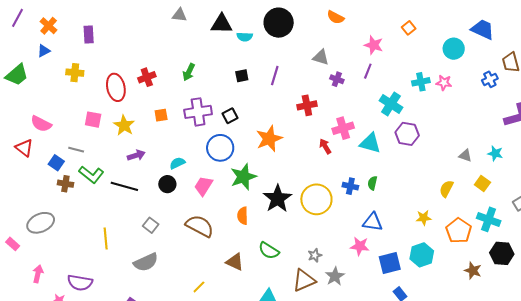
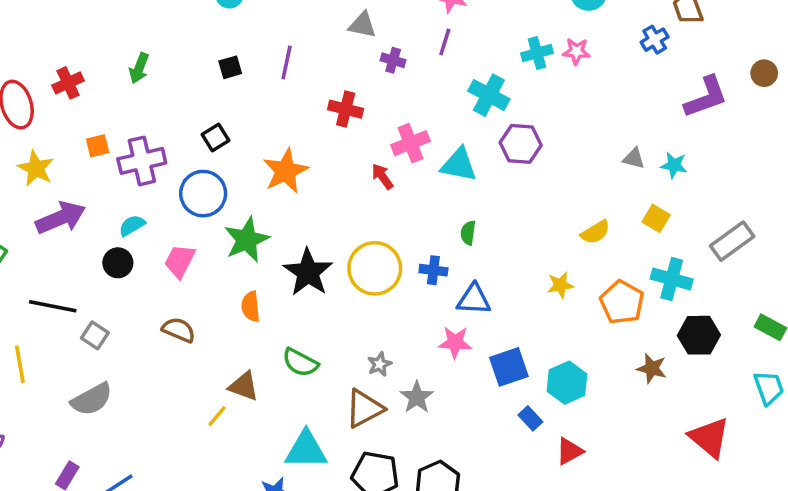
red cross: (307, 105) -> (346, 109), turned 30
purple cross: (198, 112) -> (142, 161), moved
purple arrow: (136, 155) -> (61, 218), size x1.6
gray triangle: (465, 156) -> (634, 158), moved
black line: (124, 186) -> (53, 306), moved
blue cross: (350, 186) -> (433, 270), moved
yellow semicircle: (446, 189) -> (595, 232), turned -144
brown semicircle: (200, 226) -> (179, 330), size x0.7
cyan hexagon: (422, 255) -> (567, 383), moved
yellow line: (199, 287) -> (217, 416), moved

